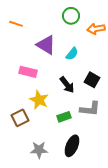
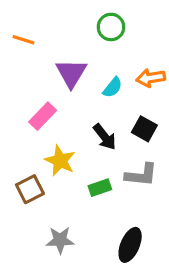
orange arrow: (96, 29) -> (151, 78), moved
purple triangle: (46, 45) -> (71, 73), turned 30
pink rectangle: (28, 72) -> (43, 116), turned -60
black ellipse: (72, 146) -> (130, 245), moved

